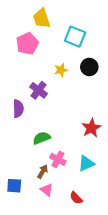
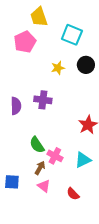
purple cross: (39, 90) -> (43, 100), moved, turned -30
green semicircle: (42, 138) -> (37, 145), moved, turned -102

